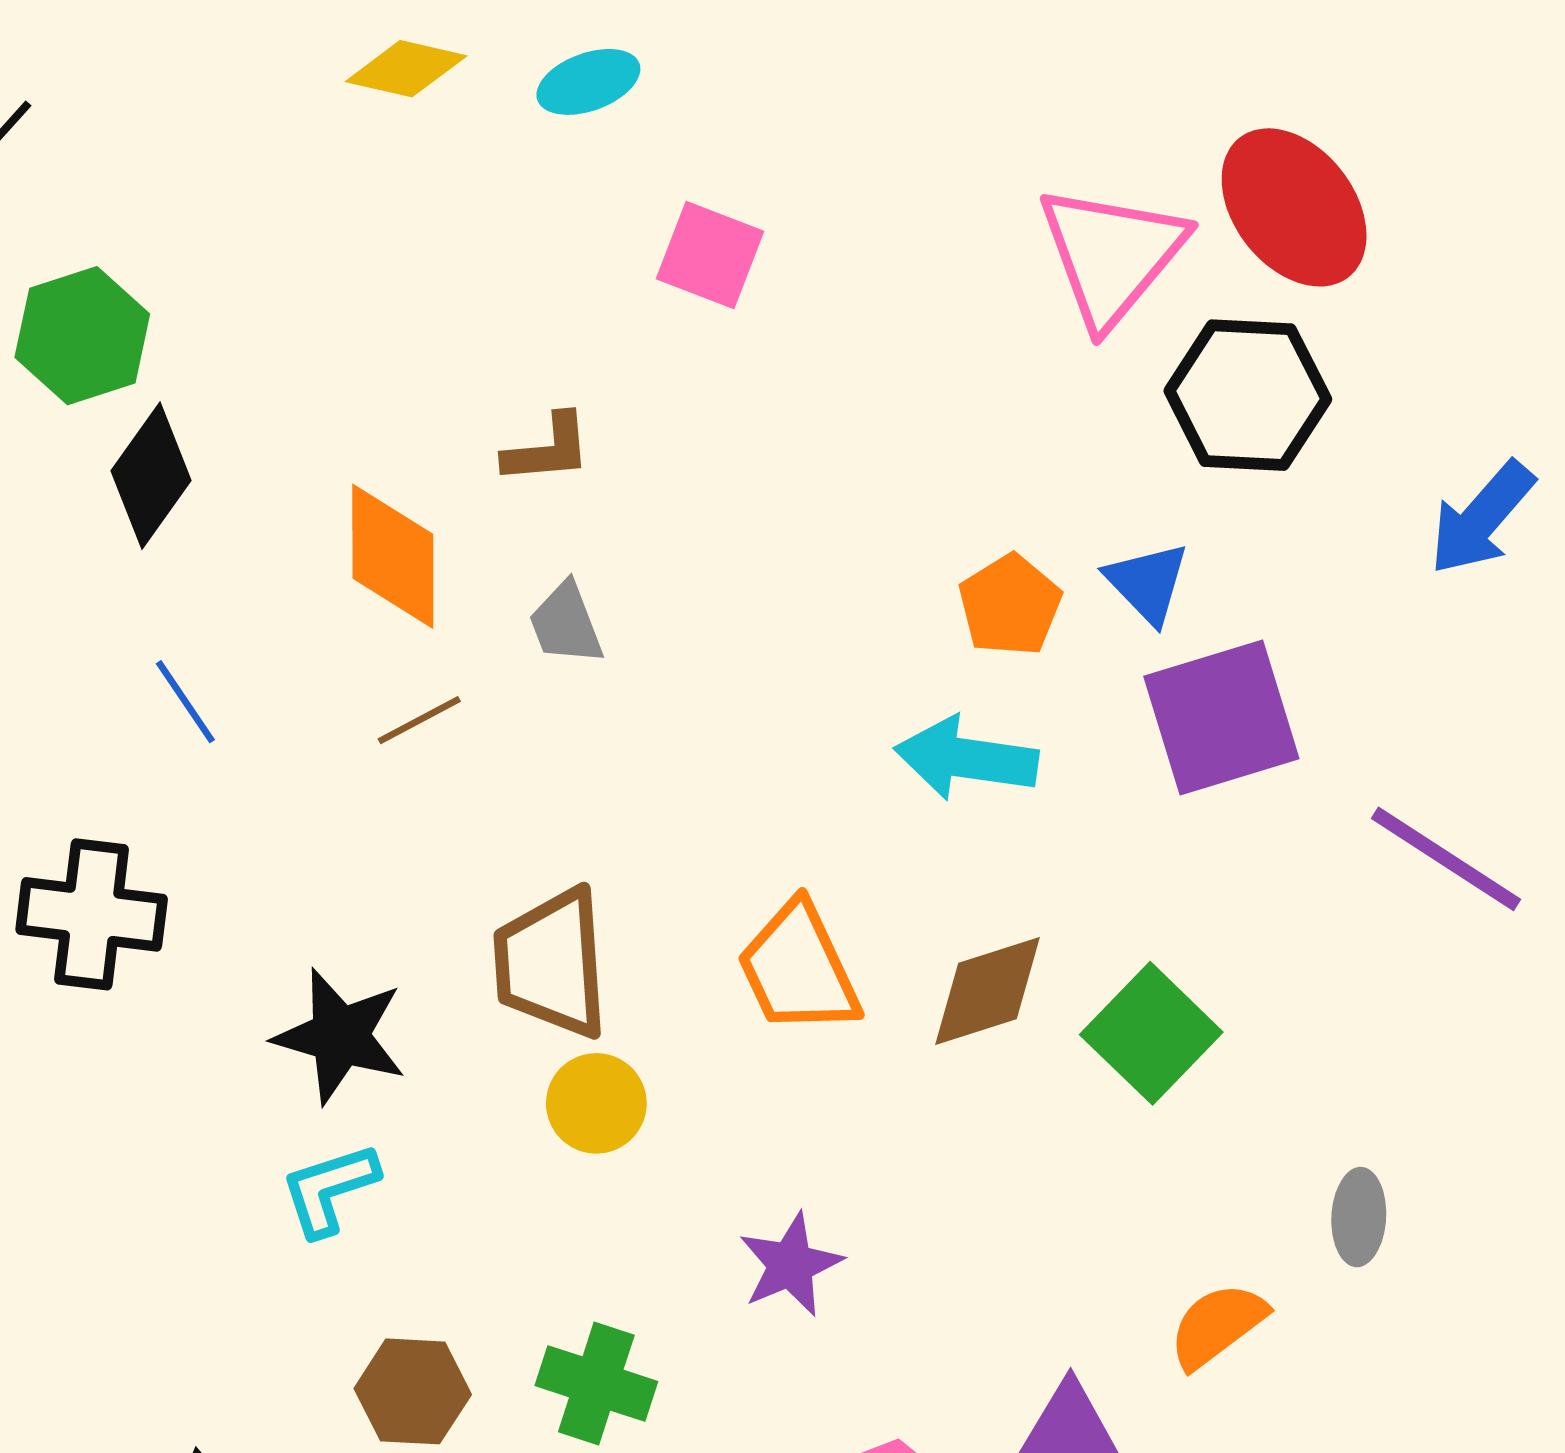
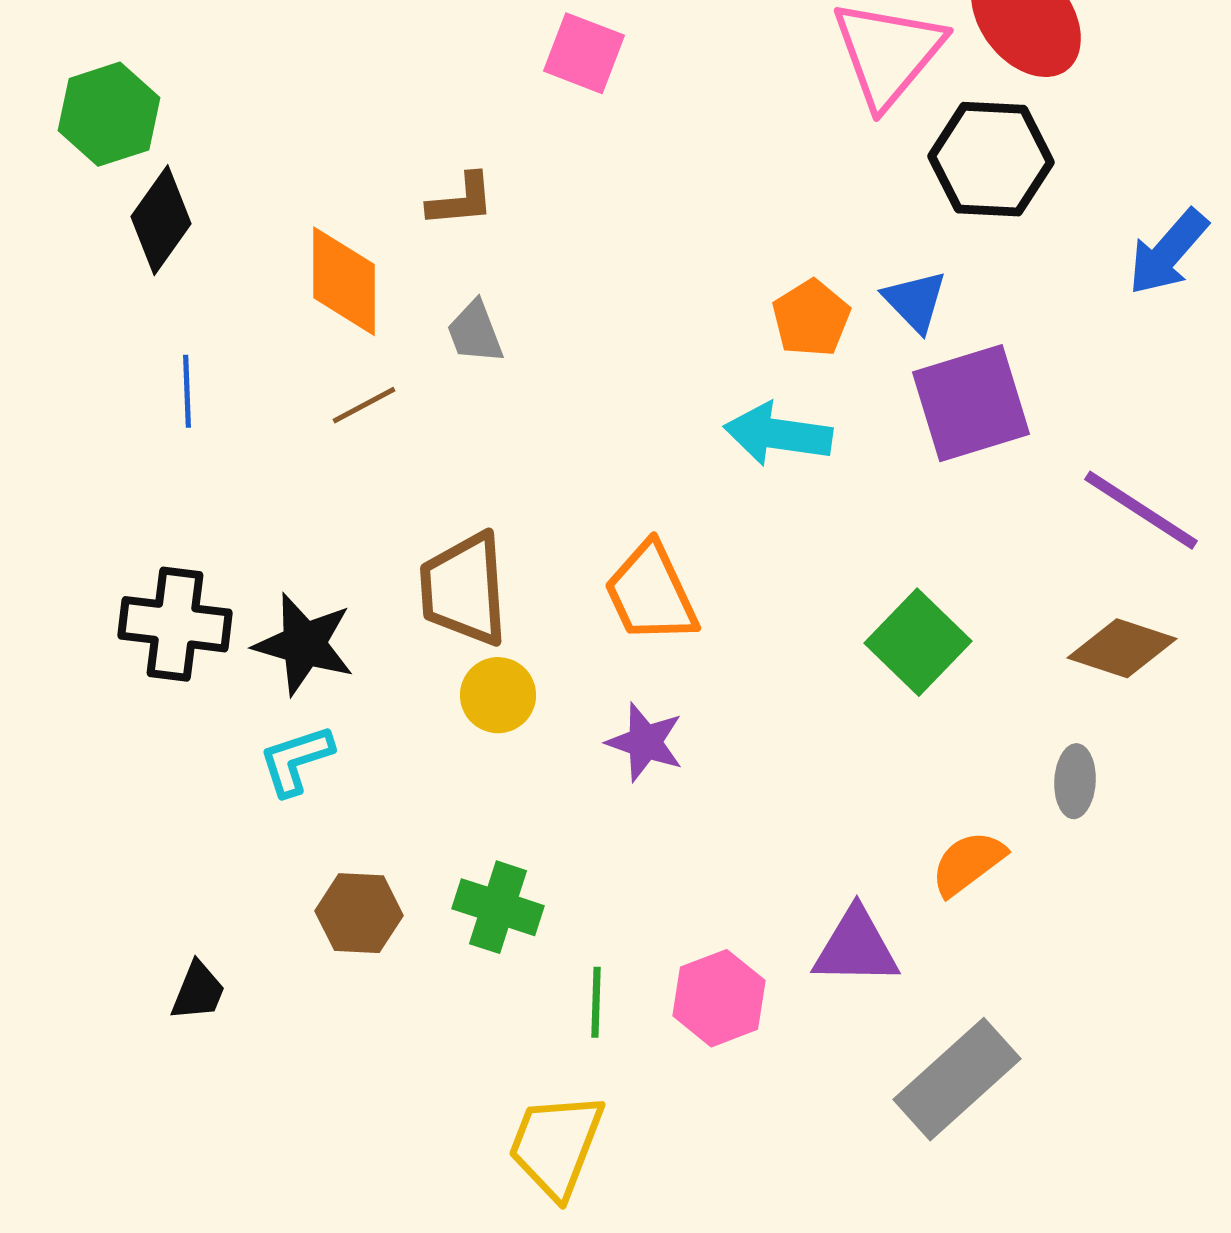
blue line: (185, 702) -> (187, 391), turned 32
black cross: (92, 914) -> (175, 624), moved
brown diamond: (987, 991) -> (1122, 648), moved, turned 36
purple star: (791, 1265) -> (645, 742), moved, turned -30

